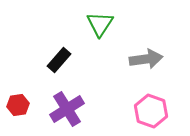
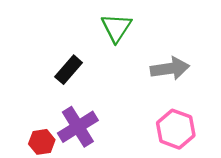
red hexagon: (18, 105) -> (42, 142), moved

